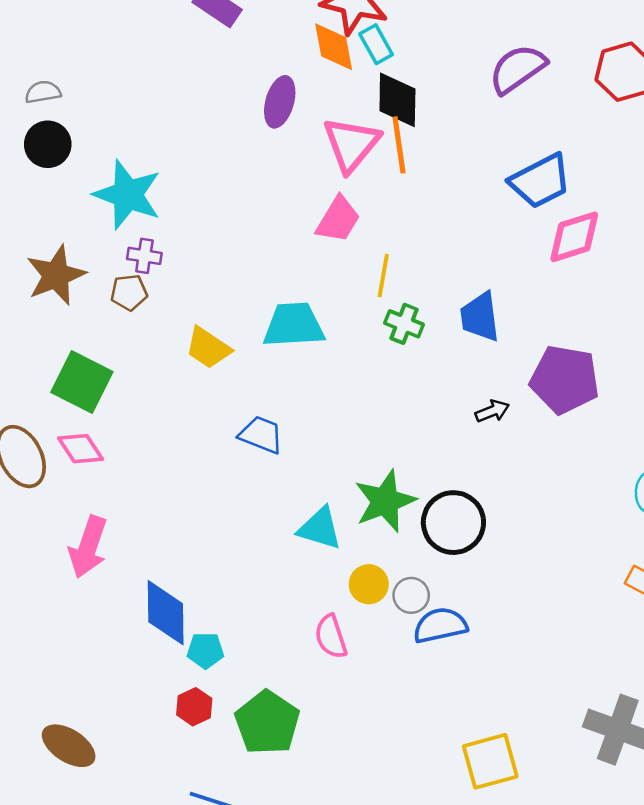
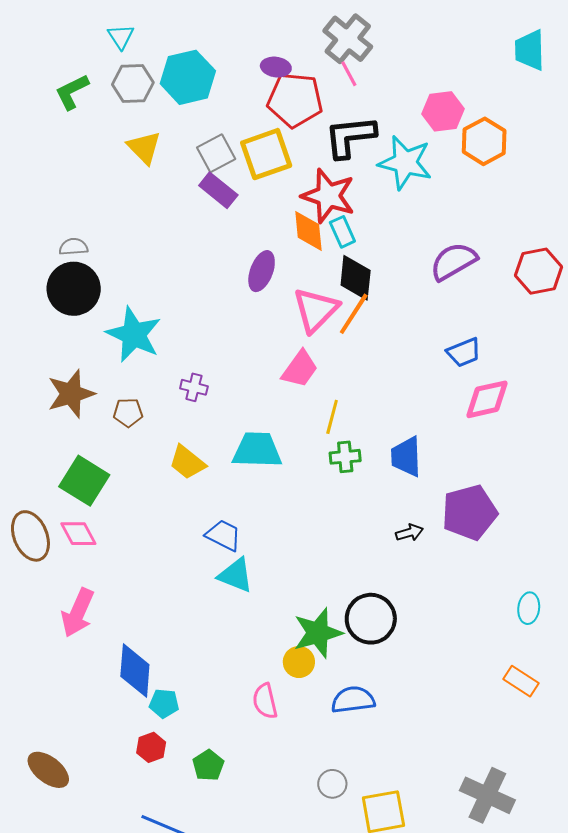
black circle: (48, 144) -> (74, 289), size x1.4
orange line: (399, 145) -> (354, 314), turned 36
blue trapezoid: (540, 181) -> (464, 352), size x0.7
purple cross: (144, 256) -> (194, 387), moved
green cross: (404, 324) -> (345, 457), turned -32
purple pentagon: (565, 379) -> (469, 512), turned -30
green star: (385, 501) -> (318, 633), moved
cyan triangle: (320, 528) -> (236, 575), moved
gray circle: (411, 595) -> (332, 784), moved
green pentagon: (267, 723) -> (208, 765), size x0.6

